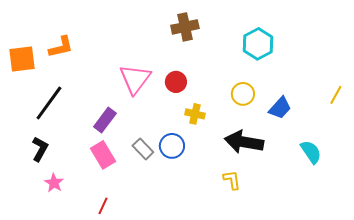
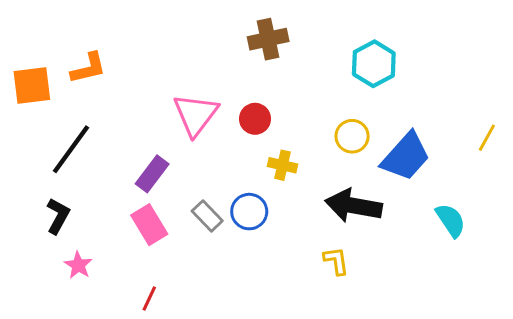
blue trapezoid: (280, 108) -> (406, 156), size x1.5

